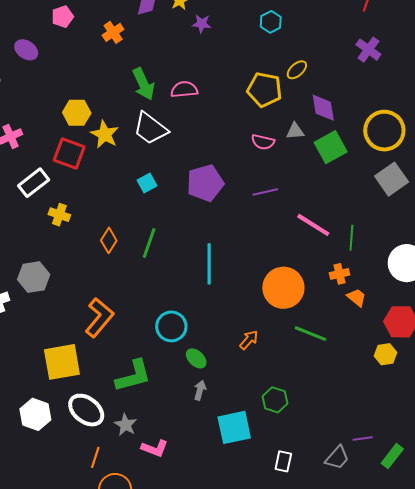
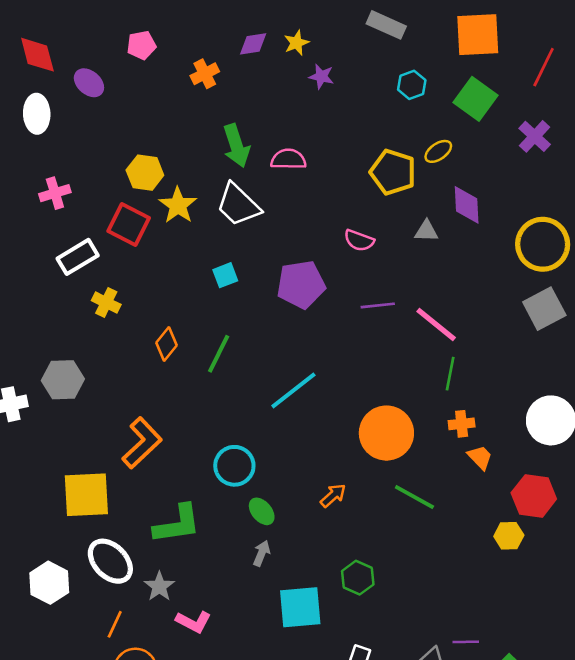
pink semicircle: (263, 142) -> (359, 240), moved
green square: (331, 147) -> (476, 99), moved, turned -32
pink line: (313, 225) -> (436, 325), moved
green line: (351, 238) -> (450, 374), moved
cyan line: (209, 264) -> (293, 390), turned 45
white hexagon: (35, 414) -> (49, 583), moved

